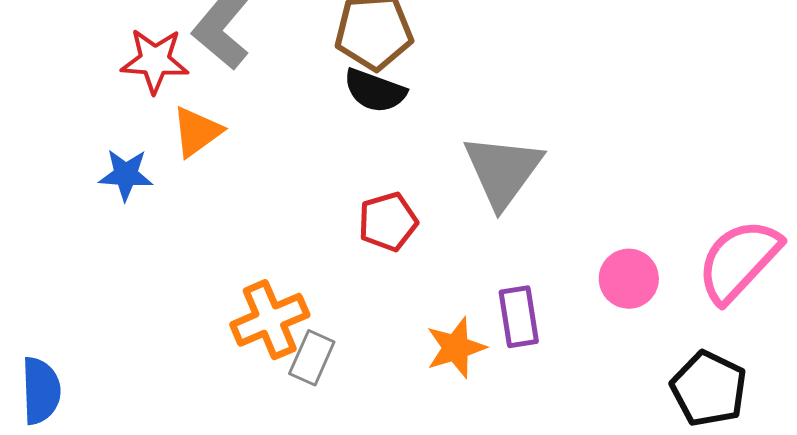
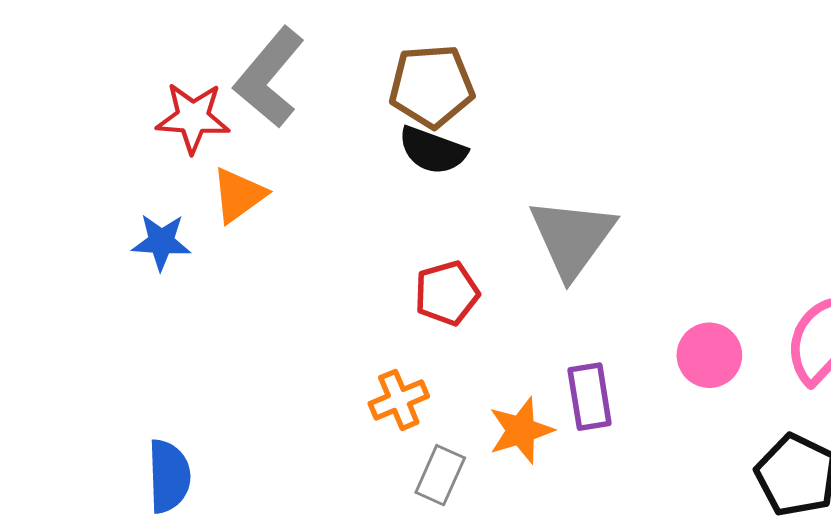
orange cross: (270, 320) -> (399, 400), moved, size x0.7
gray rectangle: (312, 358) -> (440, 475), moved
blue semicircle: (41, 391) -> (169, 476), moved

